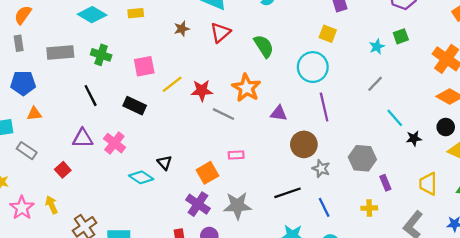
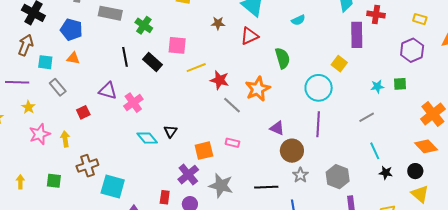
black rectangle: (135, 106) -> (153, 62), moved
purple triangle: (279, 113) -> (277, 128), moved

